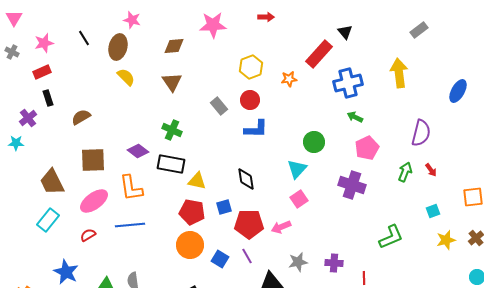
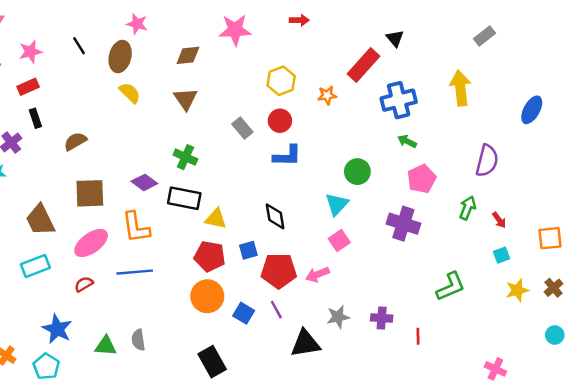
red arrow: (431, 170) -> (499, 220), moved
cyan rectangle: (48, 220) -> (35, 266), turned 30

